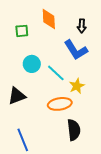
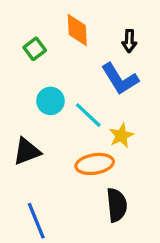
green square: (22, 31) -> (35, 49), turned -32

